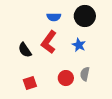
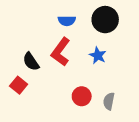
gray semicircle: (85, 74) -> (109, 101), moved
red square: (30, 83) -> (19, 85), moved, turned -32

